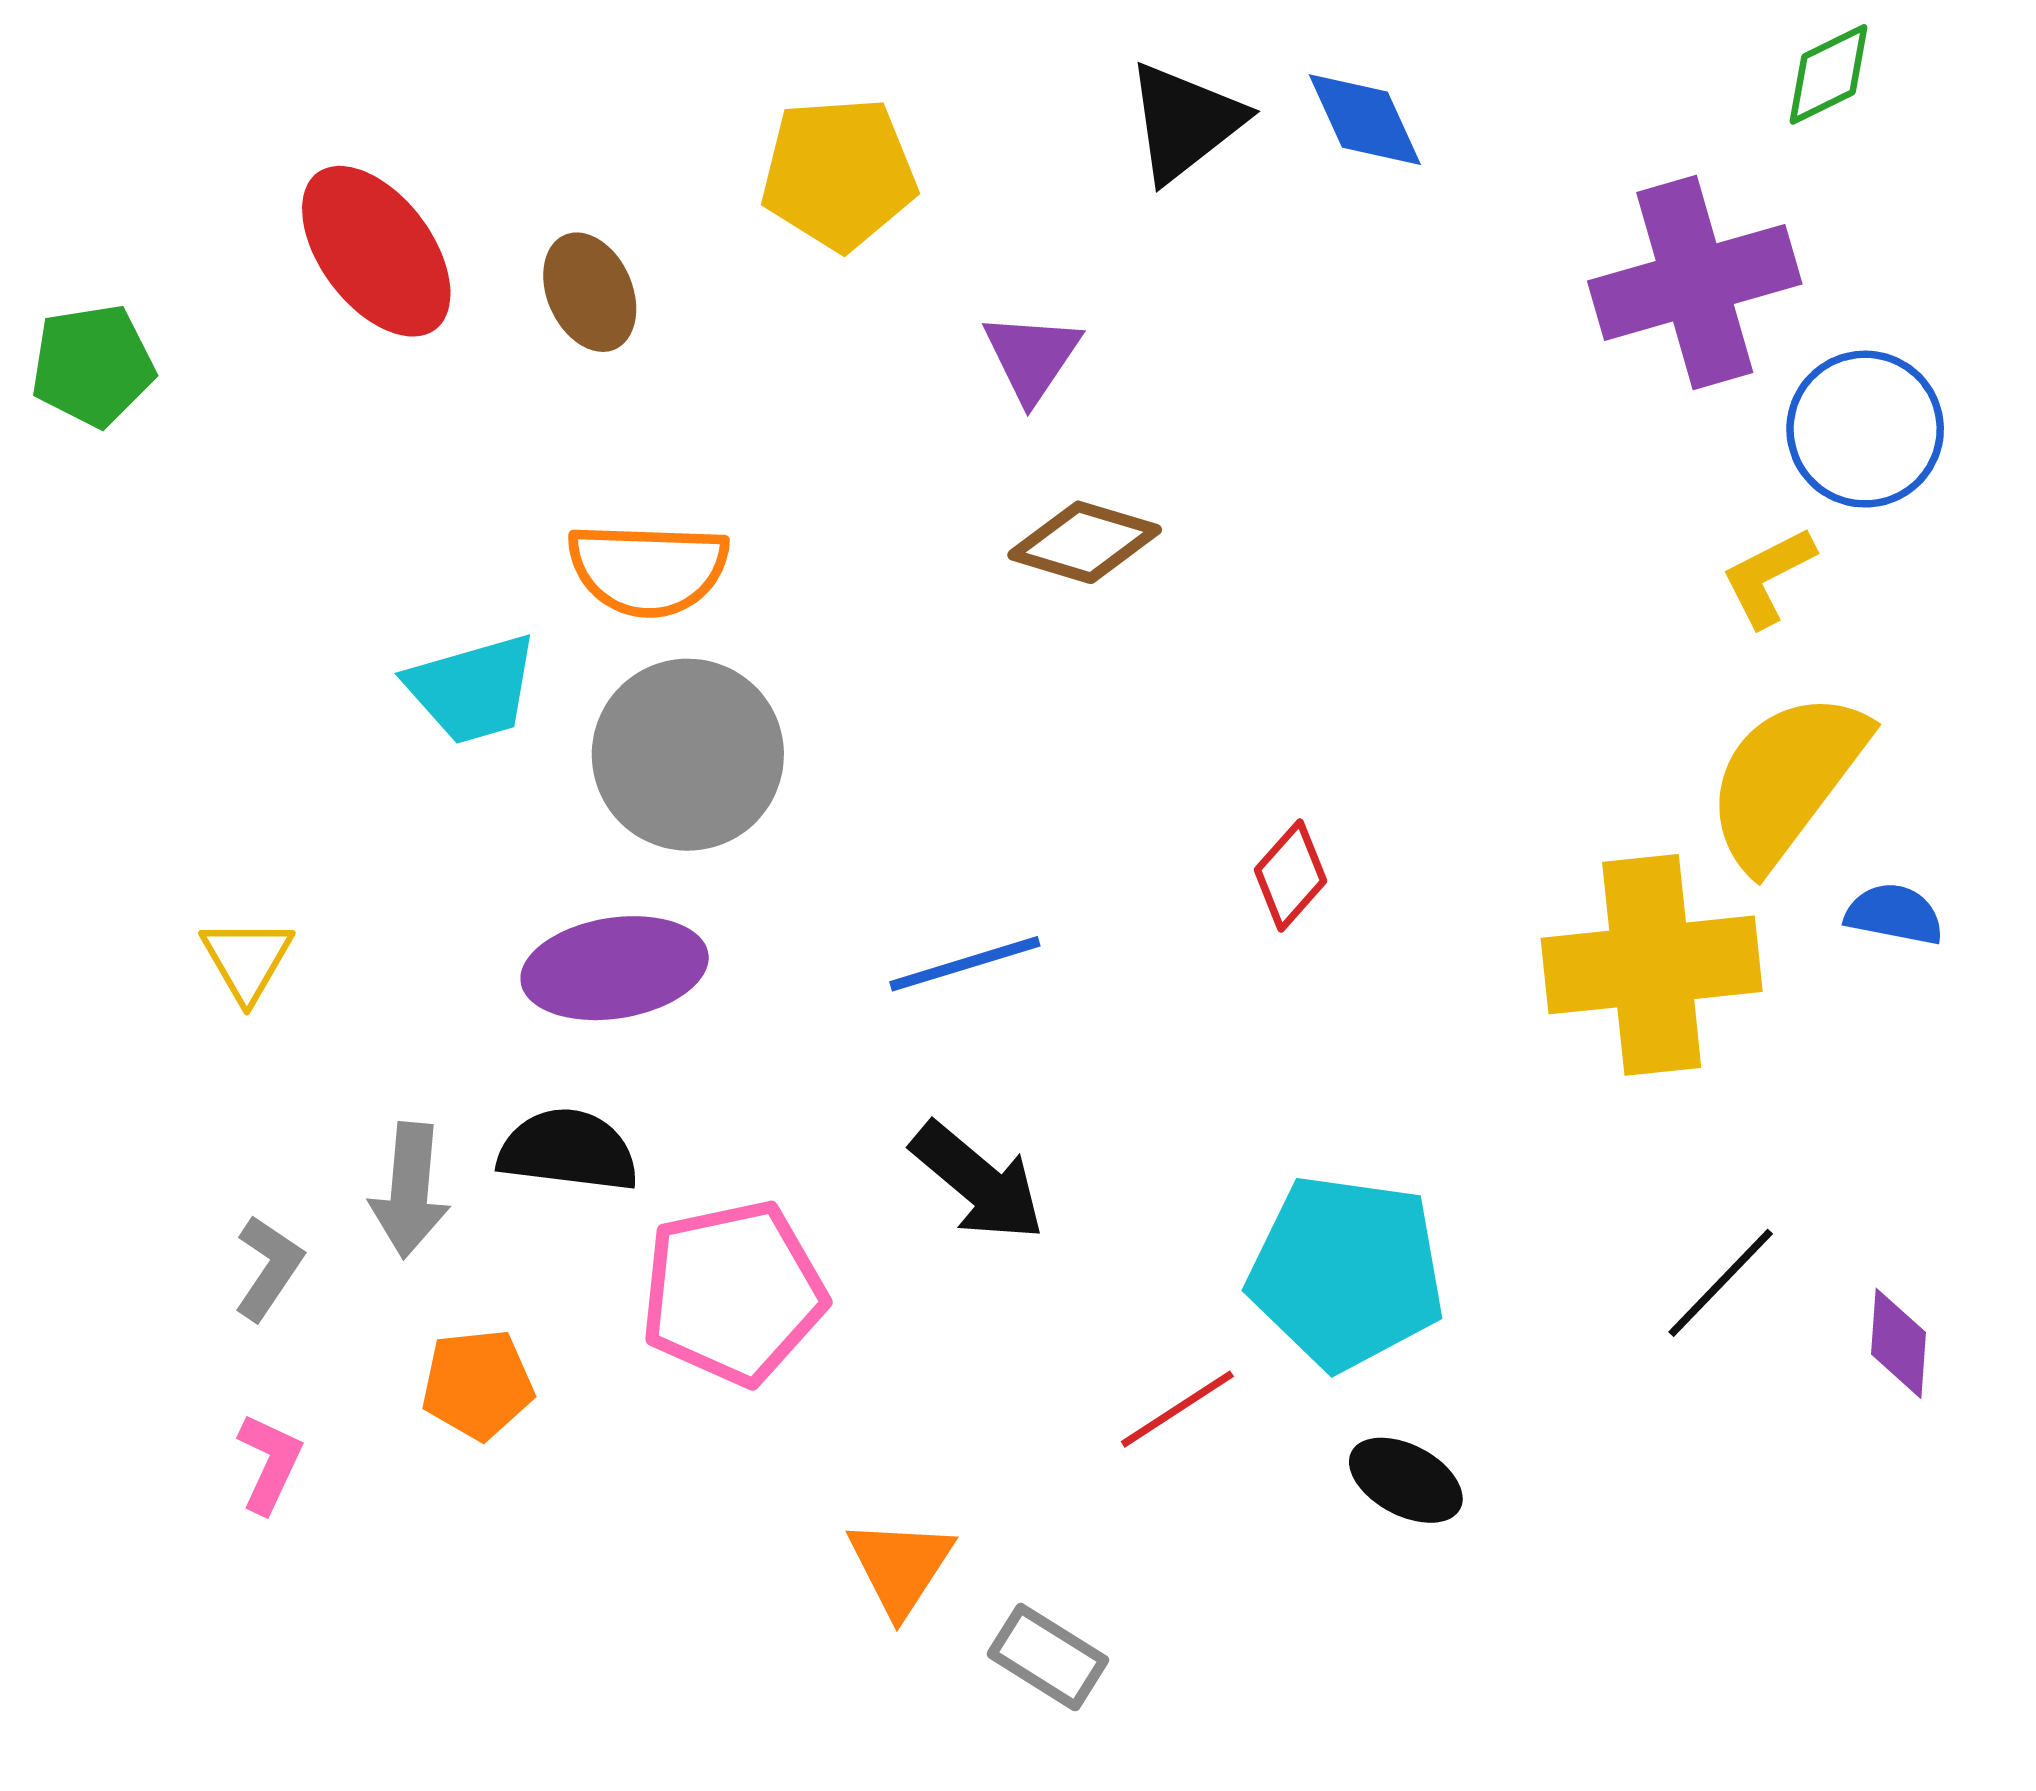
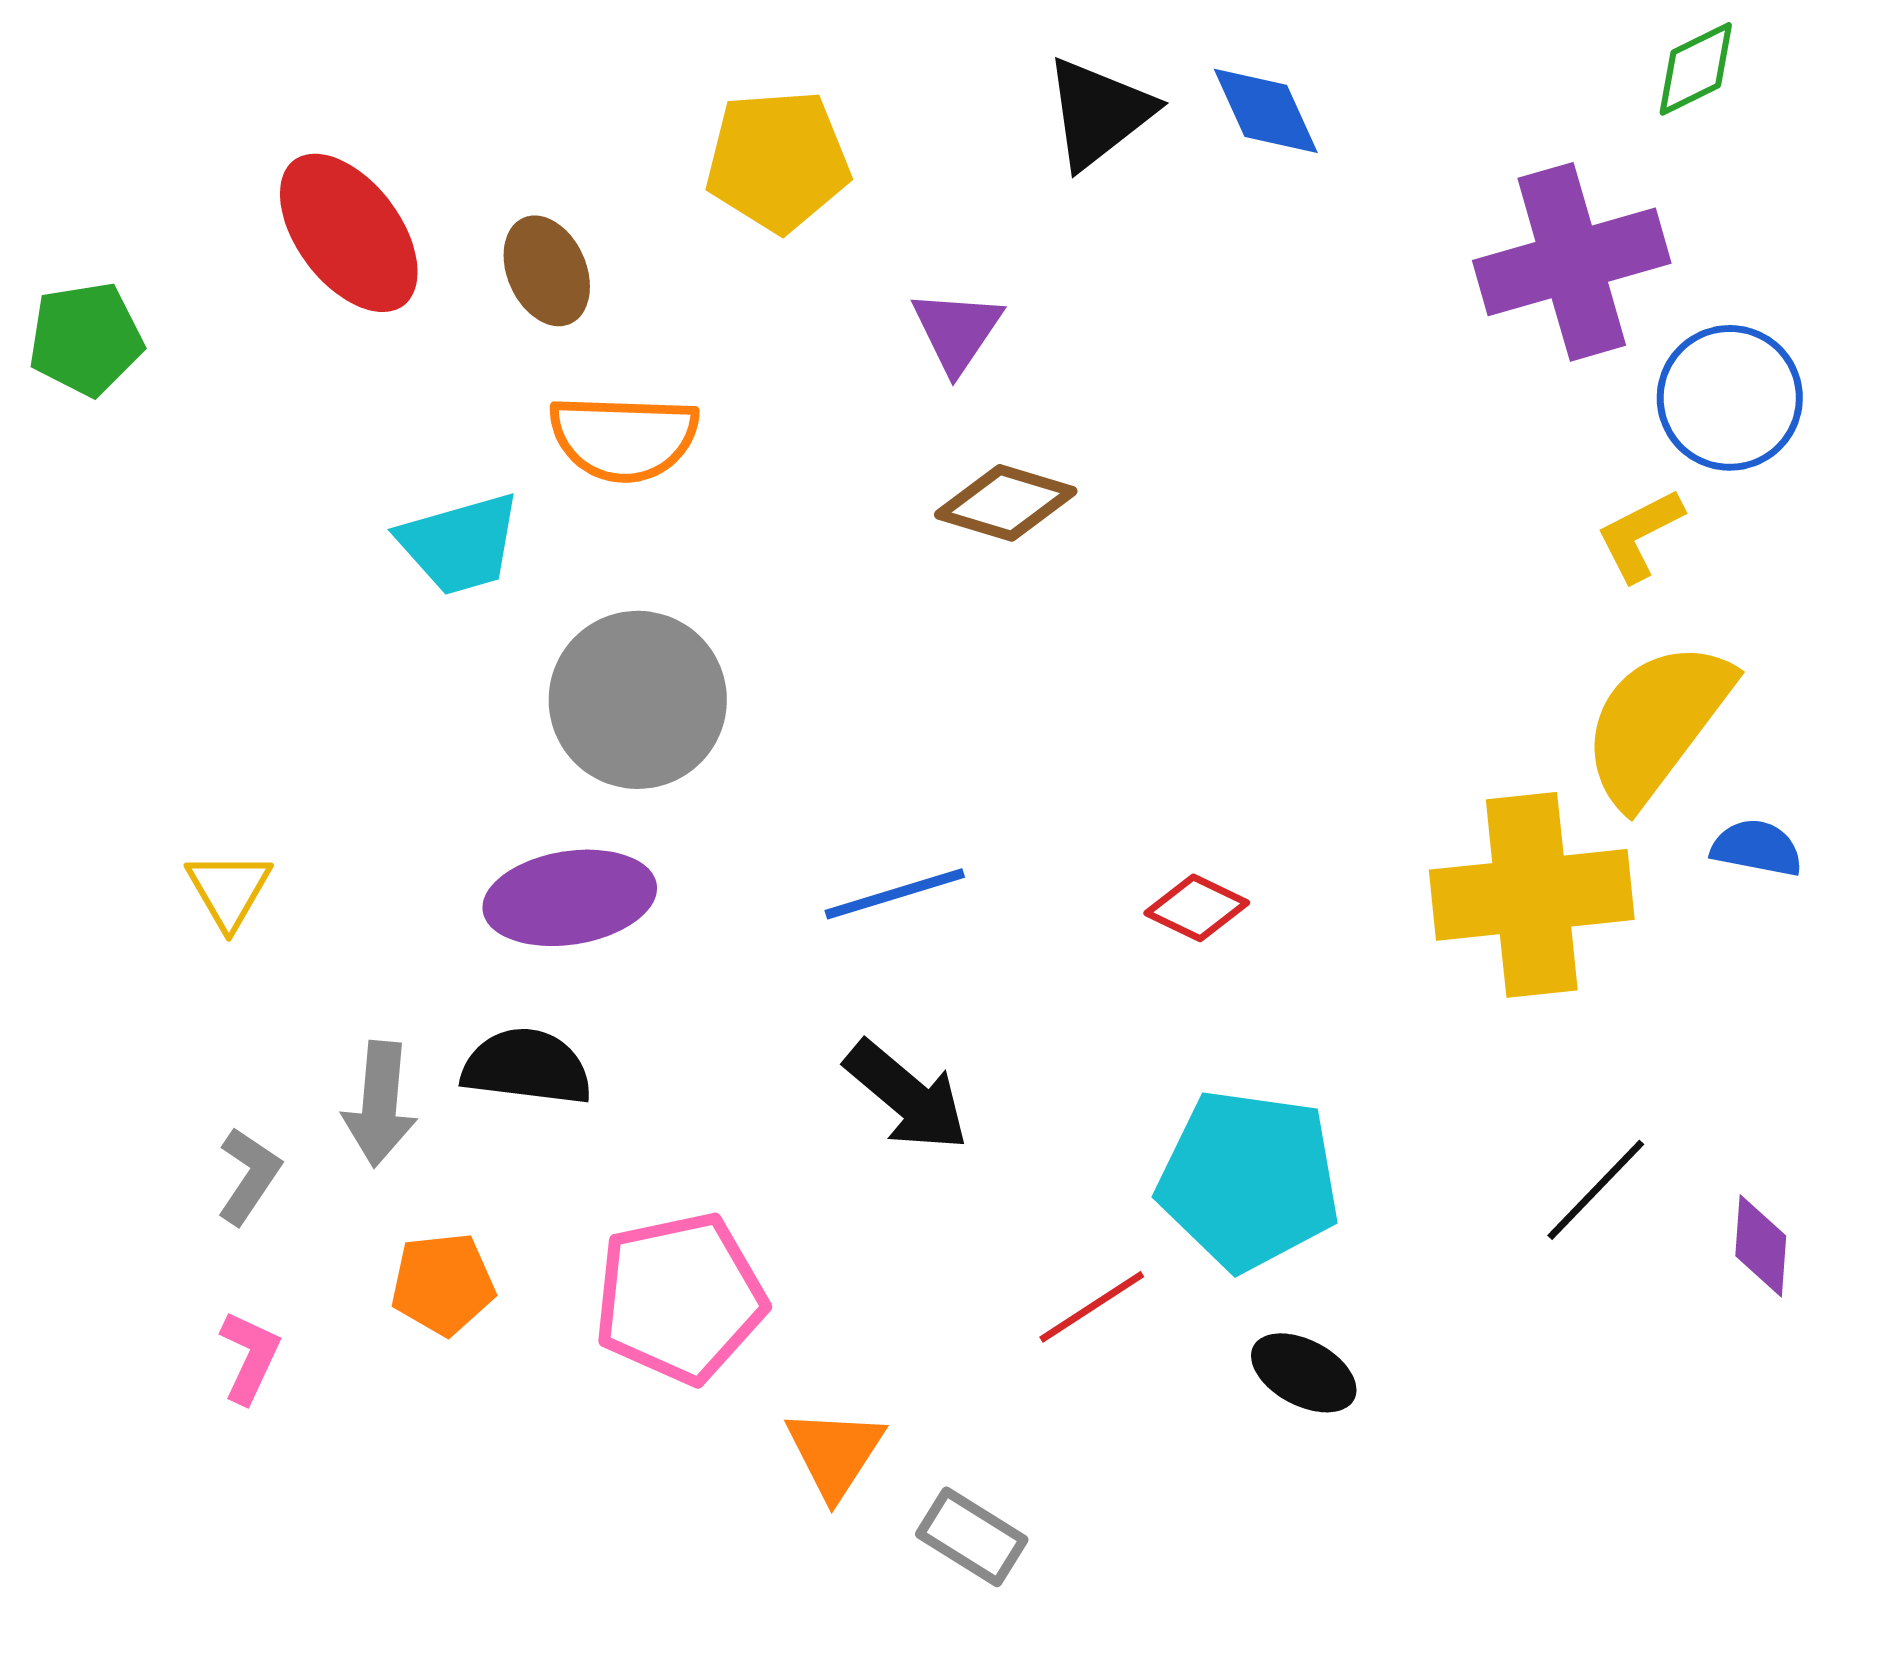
orange semicircle: (648, 569) -> (624, 438), moved
cyan trapezoid: (472, 689) -> (460, 544), moved
red diamond: (1290, 875) -> (1197, 908), moved, turned 74
pink pentagon: (733, 1293) -> (680, 1298), moved

